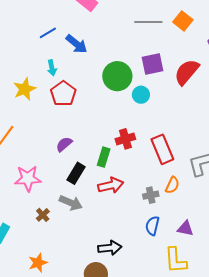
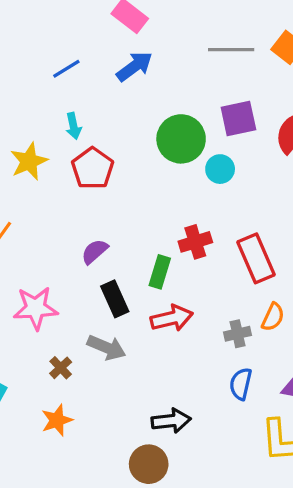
blue arrow: (77, 44) -> (135, 66), moved, turned -75
black rectangle: (76, 173) -> (115, 299), turned -55
orange star: (38, 263) -> (57, 420), moved

